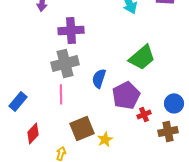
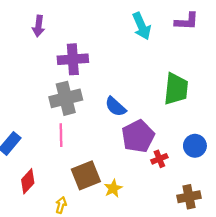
green trapezoid: (142, 57) -> (176, 89), moved, turned -44
blue semicircle: (99, 78) -> (116, 107), moved, turned -66
brown cross: (168, 131) -> (189, 197), moved

